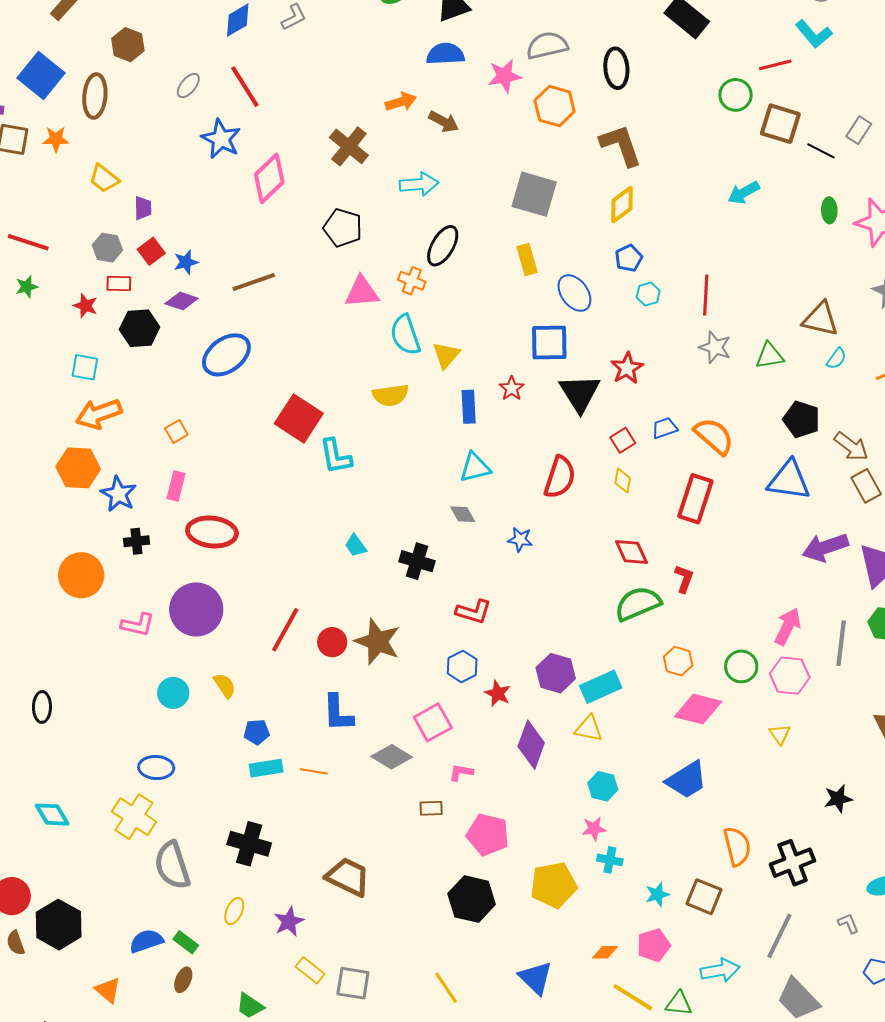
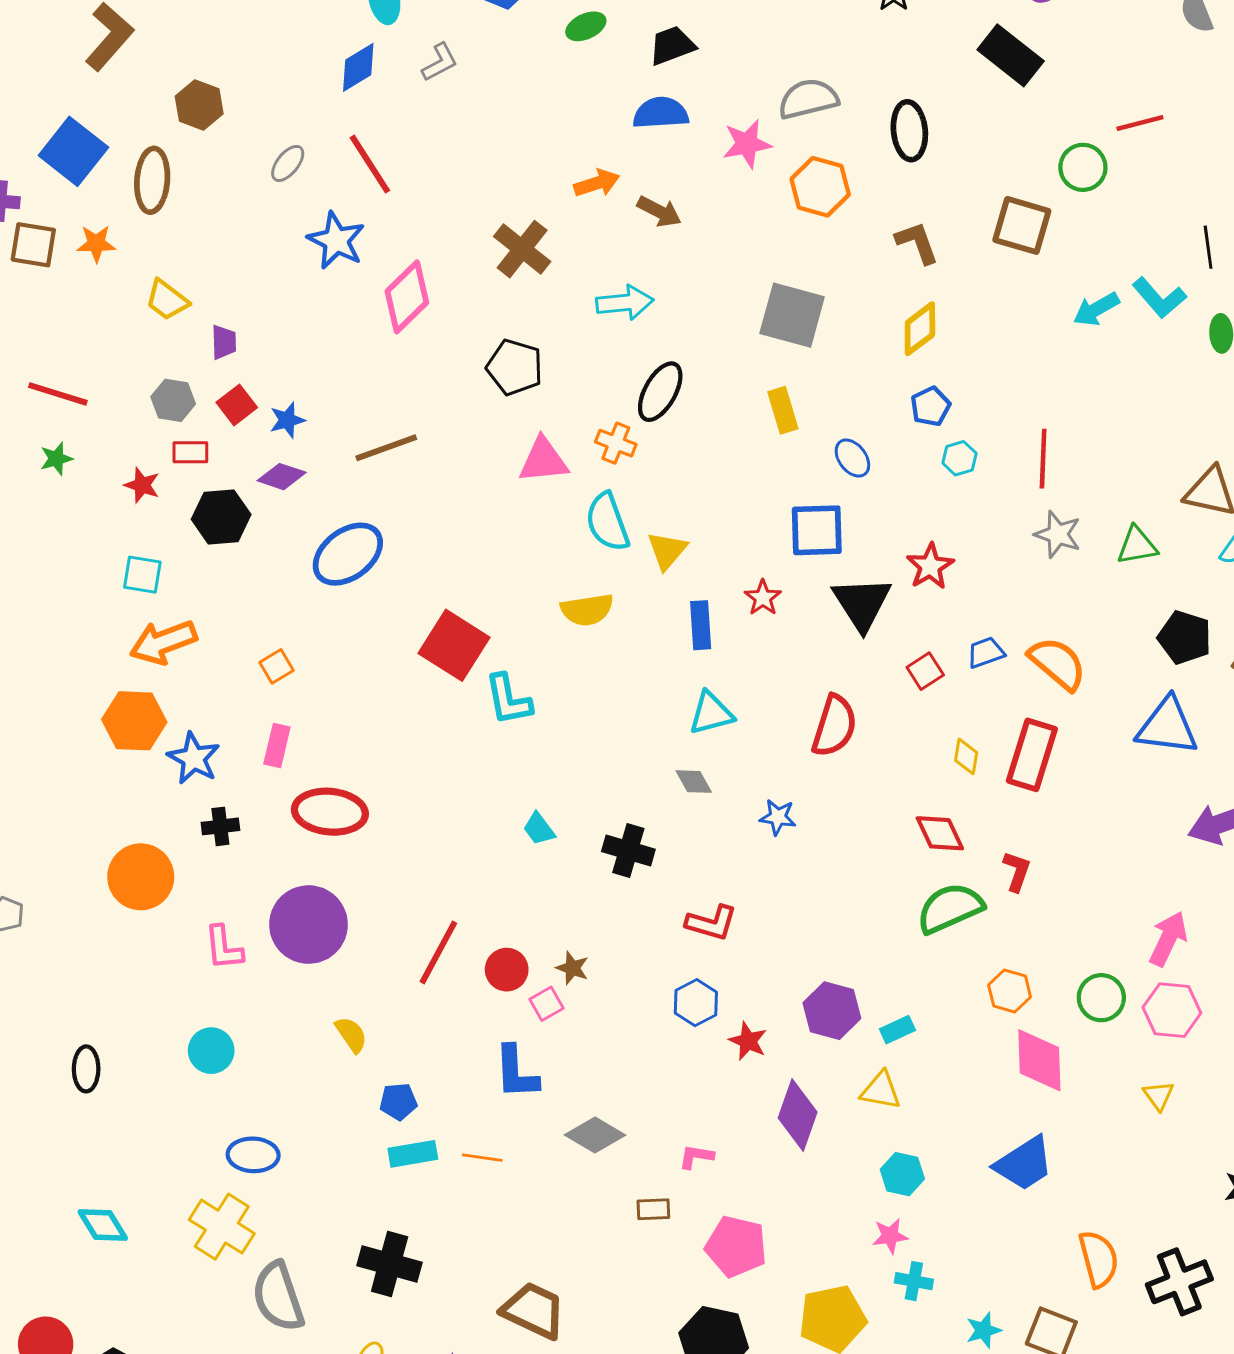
cyan L-shape: (814, 34) -> (1159, 298), moved
brown square: (780, 124) -> (1022, 225), moved
brown L-shape: (621, 145) -> (917, 243), size x0.7
black line: (821, 151) -> (1208, 247), turned 56
blue ellipse: (574, 293) -> (852, 458), size x0.7
yellow diamond: (623, 481) -> (966, 756), moved
pink L-shape: (138, 625) -> (224, 948), turned 72
brown star: (377, 642) -> (572, 968), size x0.5
cyan rectangle: (601, 687) -> (897, 1030), size x0.6
cyan circle: (173, 693) -> (211, 1051), moved
pink diamond: (698, 709) -> (1039, 1060), turned 75
pink square: (433, 722) -> (546, 1004), moved, size x0.6

